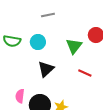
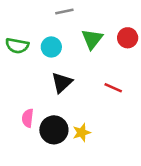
green triangle: (74, 46) -> (92, 39), moved

